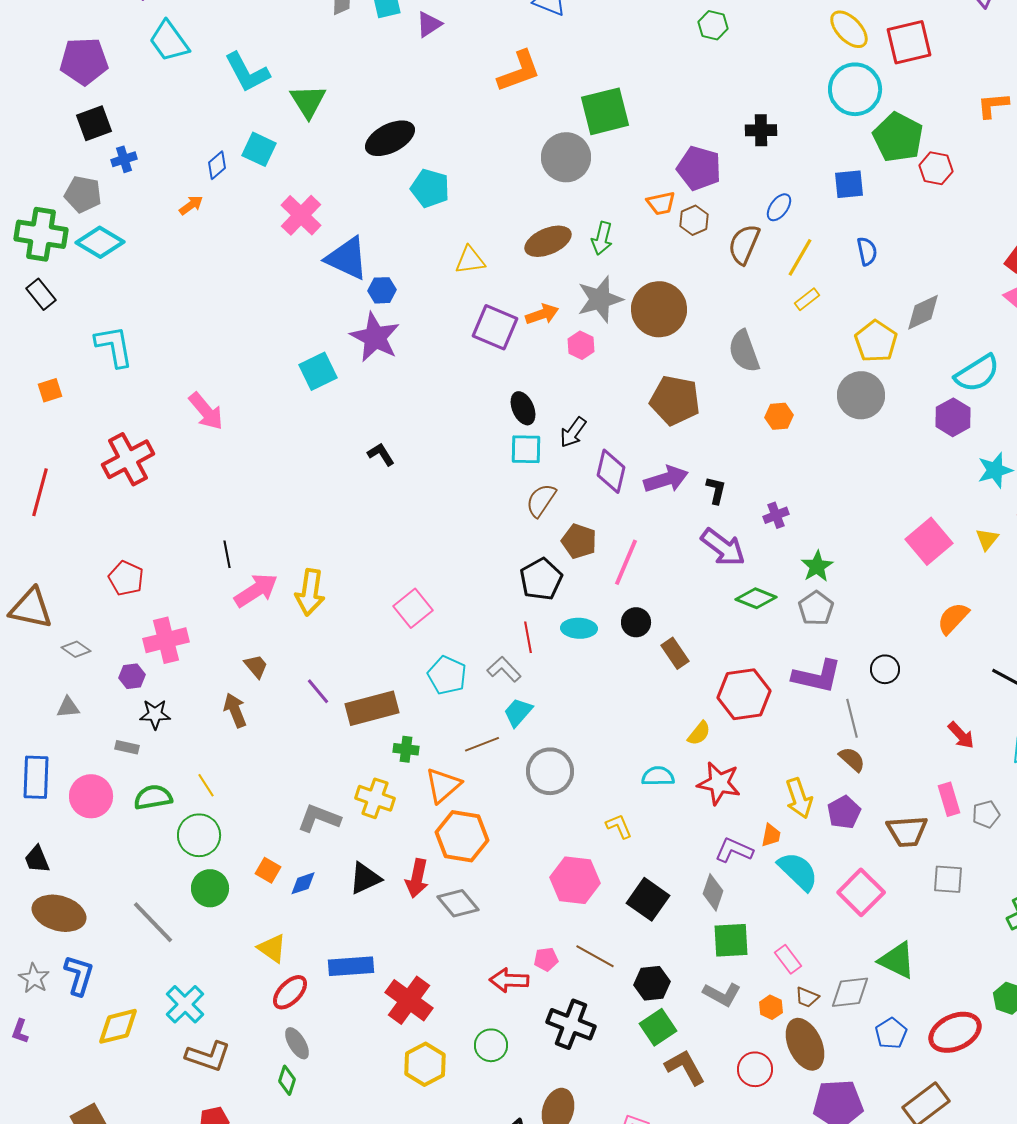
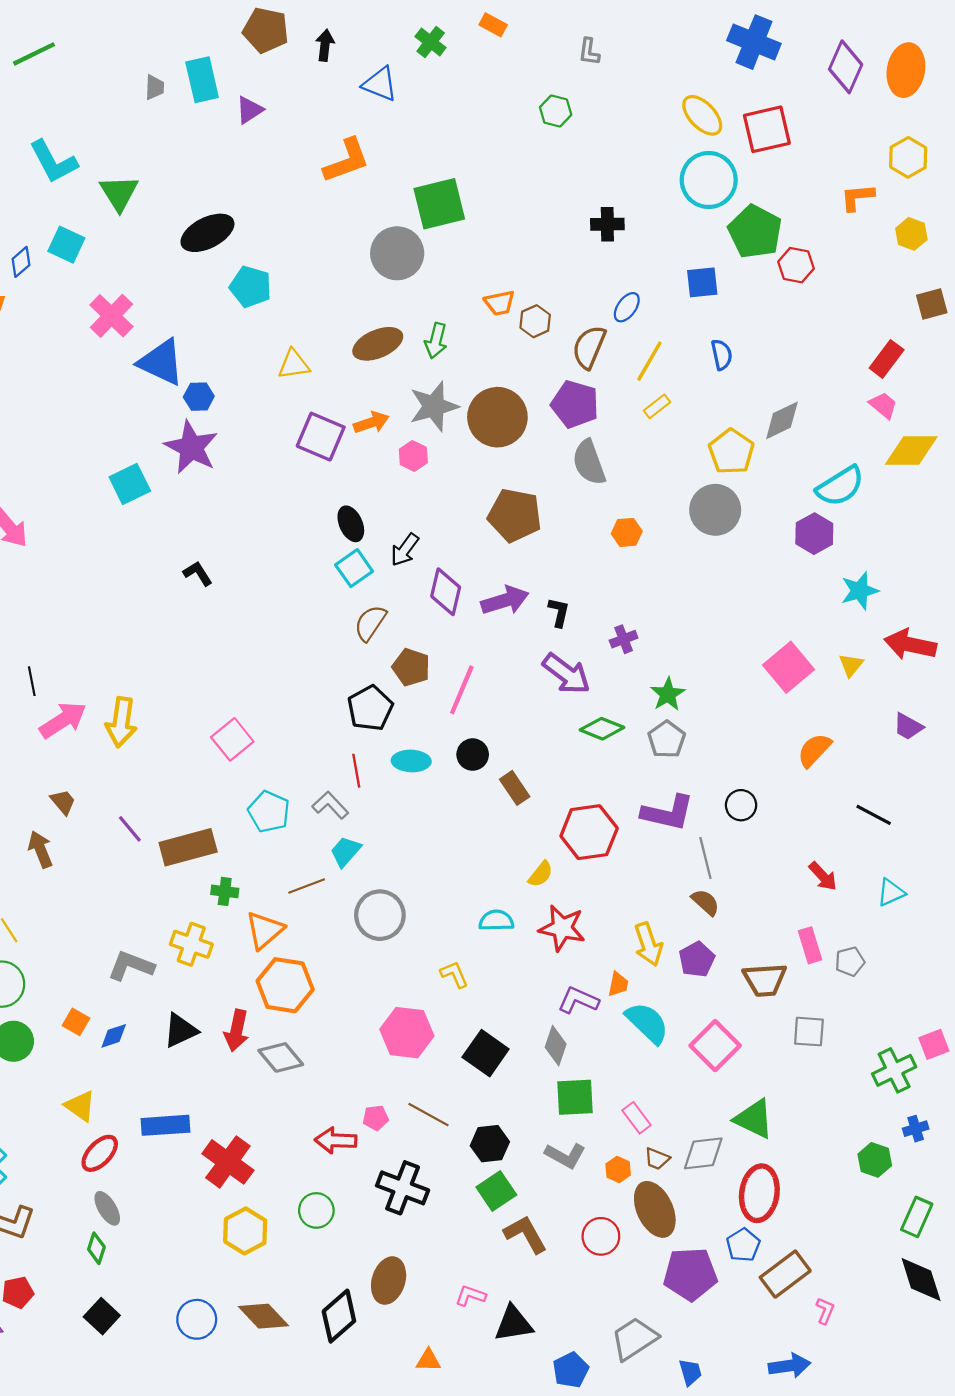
purple pentagon: (699, 168) -> (575, 404), moved
cyan square: (526, 449) -> (354, 568), turned -36
red ellipse: (955, 1032) -> (759, 1193), moved, turned -57
blue pentagon: (891, 1033) -> (743, 1245), moved

